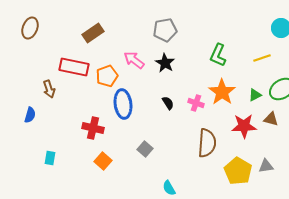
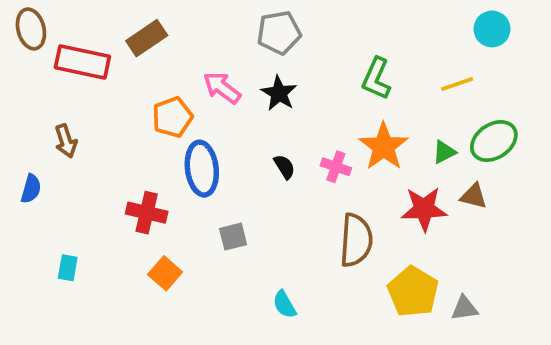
brown ellipse: (30, 28) -> (31, 29), turned -35
red rectangle: (74, 67) -> (82, 62), moved
gray square: (145, 149) -> (233, 237), moved, turned 35
gray triangle: (266, 166) -> (464, 308), moved
cyan semicircle: (169, 188) -> (284, 304), moved

